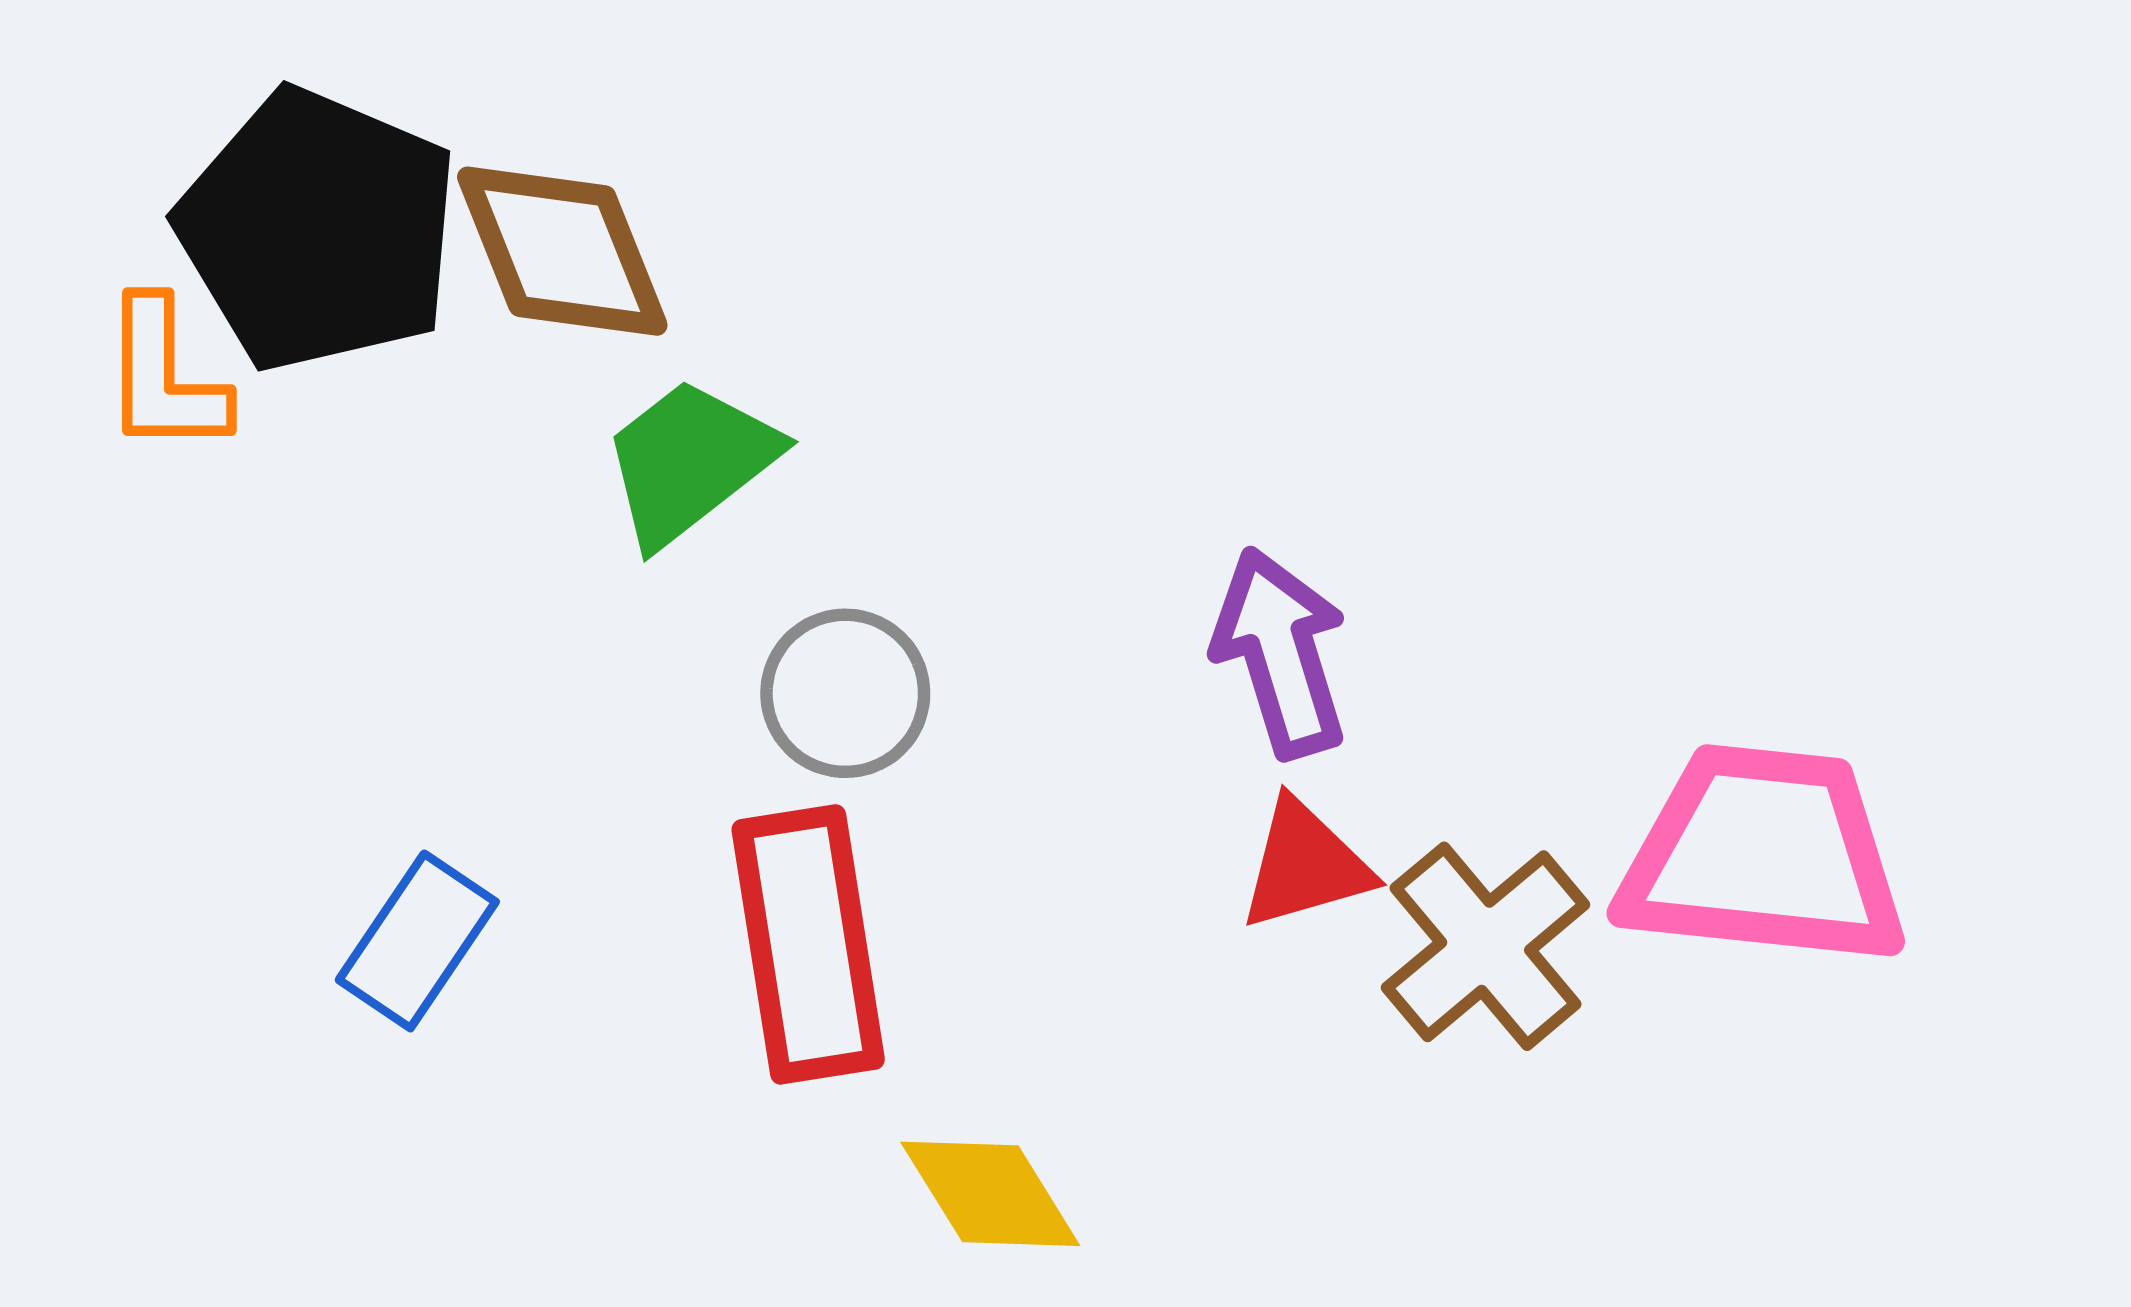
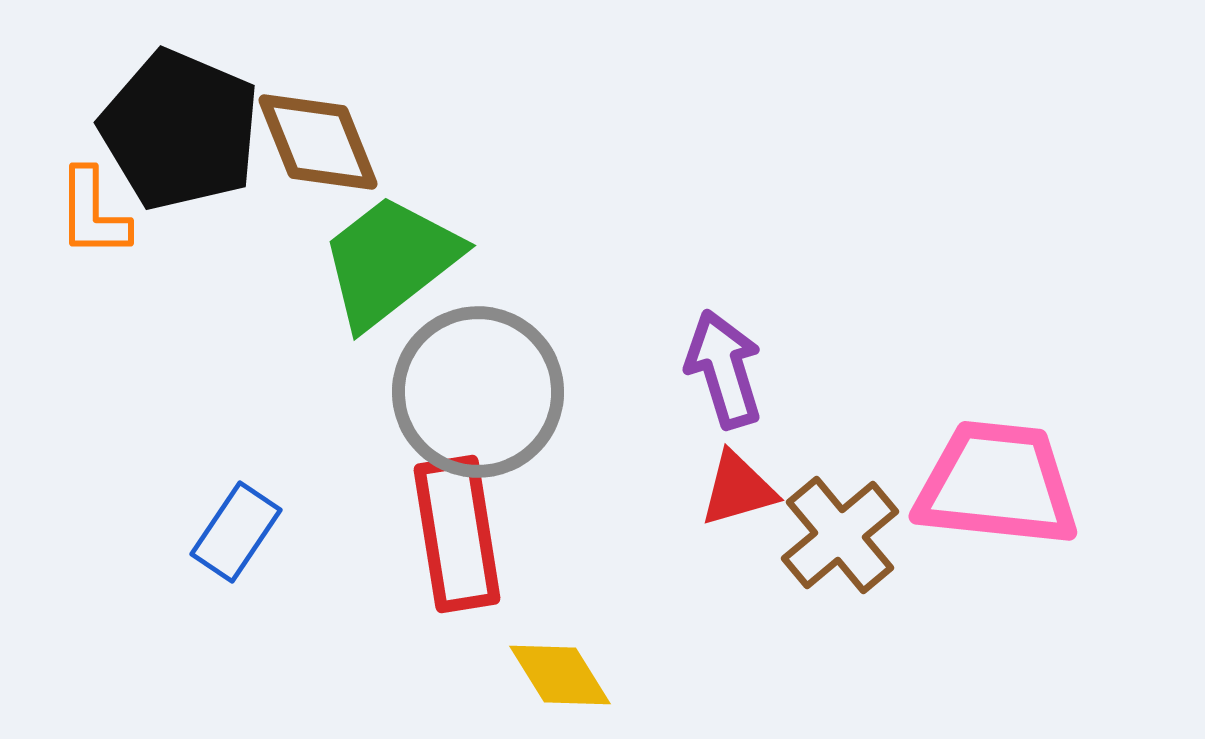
green trapezoid: (690, 462) -> (390, 261), size x1.4
gray circle: (845, 693) -> (478, 392), size x1.8

